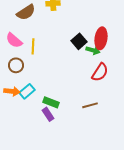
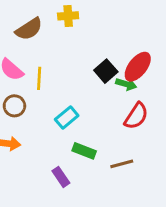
red ellipse: (101, 38) -> (138, 67), turned 30
cyan rectangle: (27, 91) -> (67, 117), moved
green rectangle: (51, 102) -> (84, 151), moved

